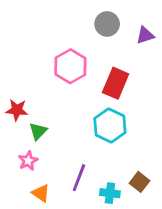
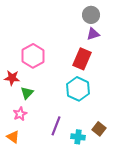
gray circle: (107, 24) -> (91, 15), moved
purple triangle: (145, 35) -> (93, 34), moved
pink hexagon: (70, 66) -> (33, 56), moved
orange triangle: (41, 193) -> (13, 137), moved

